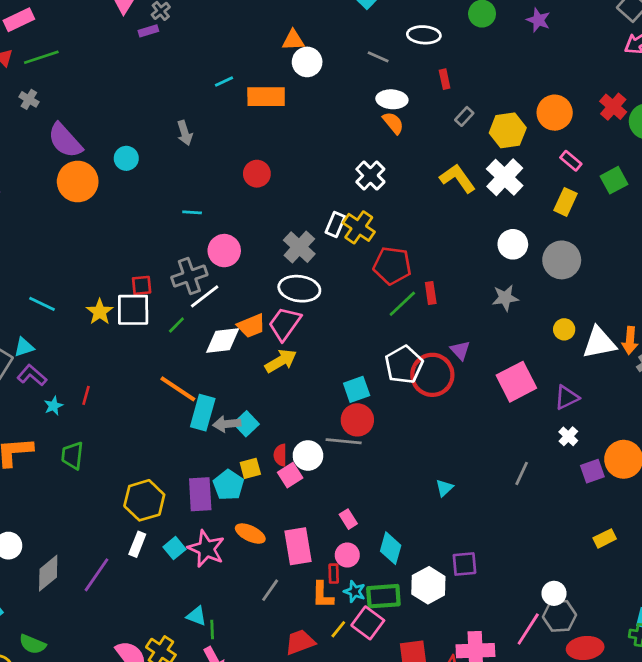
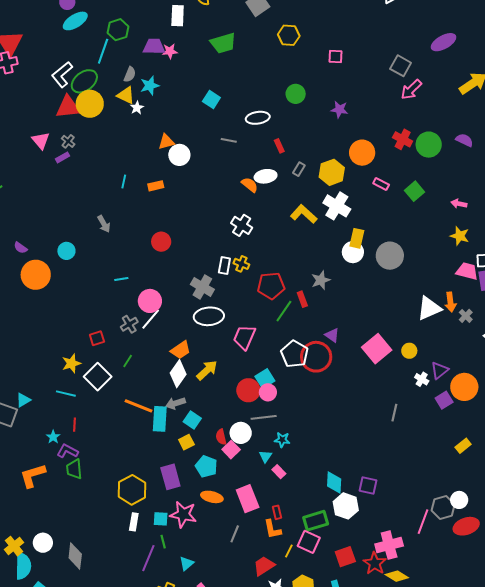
purple star: (538, 20) -> (339, 109), moved
cyan line: (224, 82) -> (124, 182), turned -40
orange rectangle: (266, 97) -> (156, 186), size x0.6
white ellipse: (392, 99) -> (266, 176), moved
purple semicircle: (65, 141) -> (20, 248), size x0.5
yellow rectangle: (565, 202) -> (357, 238), moved
yellow cross: (359, 227) -> (241, 264), size x0.7
gray cross: (189, 276) -> (129, 324), size x0.7
white line: (205, 296) -> (151, 319), moved
gray star: (505, 298) -> (321, 280), moved
cyan line: (42, 304) -> (66, 394), moved
white square: (133, 310) -> (98, 377), moved, turned -32
yellow star: (100, 312) -> (71, 363), turned 30
pink trapezoid: (285, 324) -> (244, 337), moved
yellow circle: (564, 329) -> (409, 351), moved
white diamond: (223, 341) -> (178, 374), moved, turned -36
purple L-shape: (32, 375) -> (67, 451), moved
purple triangle: (567, 397) -> (440, 370), moved
red circle: (357, 420) -> (248, 390), moved
gray arrow: (227, 424) -> (176, 403), moved
yellow square: (250, 468) -> (186, 442), moved
cyan pentagon: (228, 485) -> (206, 466), moved
cyan triangle: (444, 488) -> (265, 456), moved
cyan square: (175, 548) -> (161, 519), turned -35
cyan diamond: (391, 548) -> (334, 482), moved
pink circle: (347, 555) -> (268, 392), moved
purple square: (464, 564) -> (368, 485), turned 30
gray diamond: (48, 573) -> (75, 556), turned -32
purple line: (97, 575) -> (148, 558), moved
cyan star: (355, 592) -> (282, 440), moved
white circle: (554, 593) -> (459, 500), moved
cyan triangle: (196, 616) -> (187, 563), turned -49
green line: (212, 629) -> (163, 542), moved

